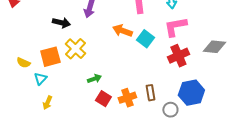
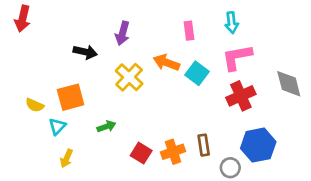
gray diamond: (214, 47) -> (289, 84), turned 70
yellow cross: (75, 49) -> (129, 77), moved
green arrow: (94, 79) -> (106, 126), moved

